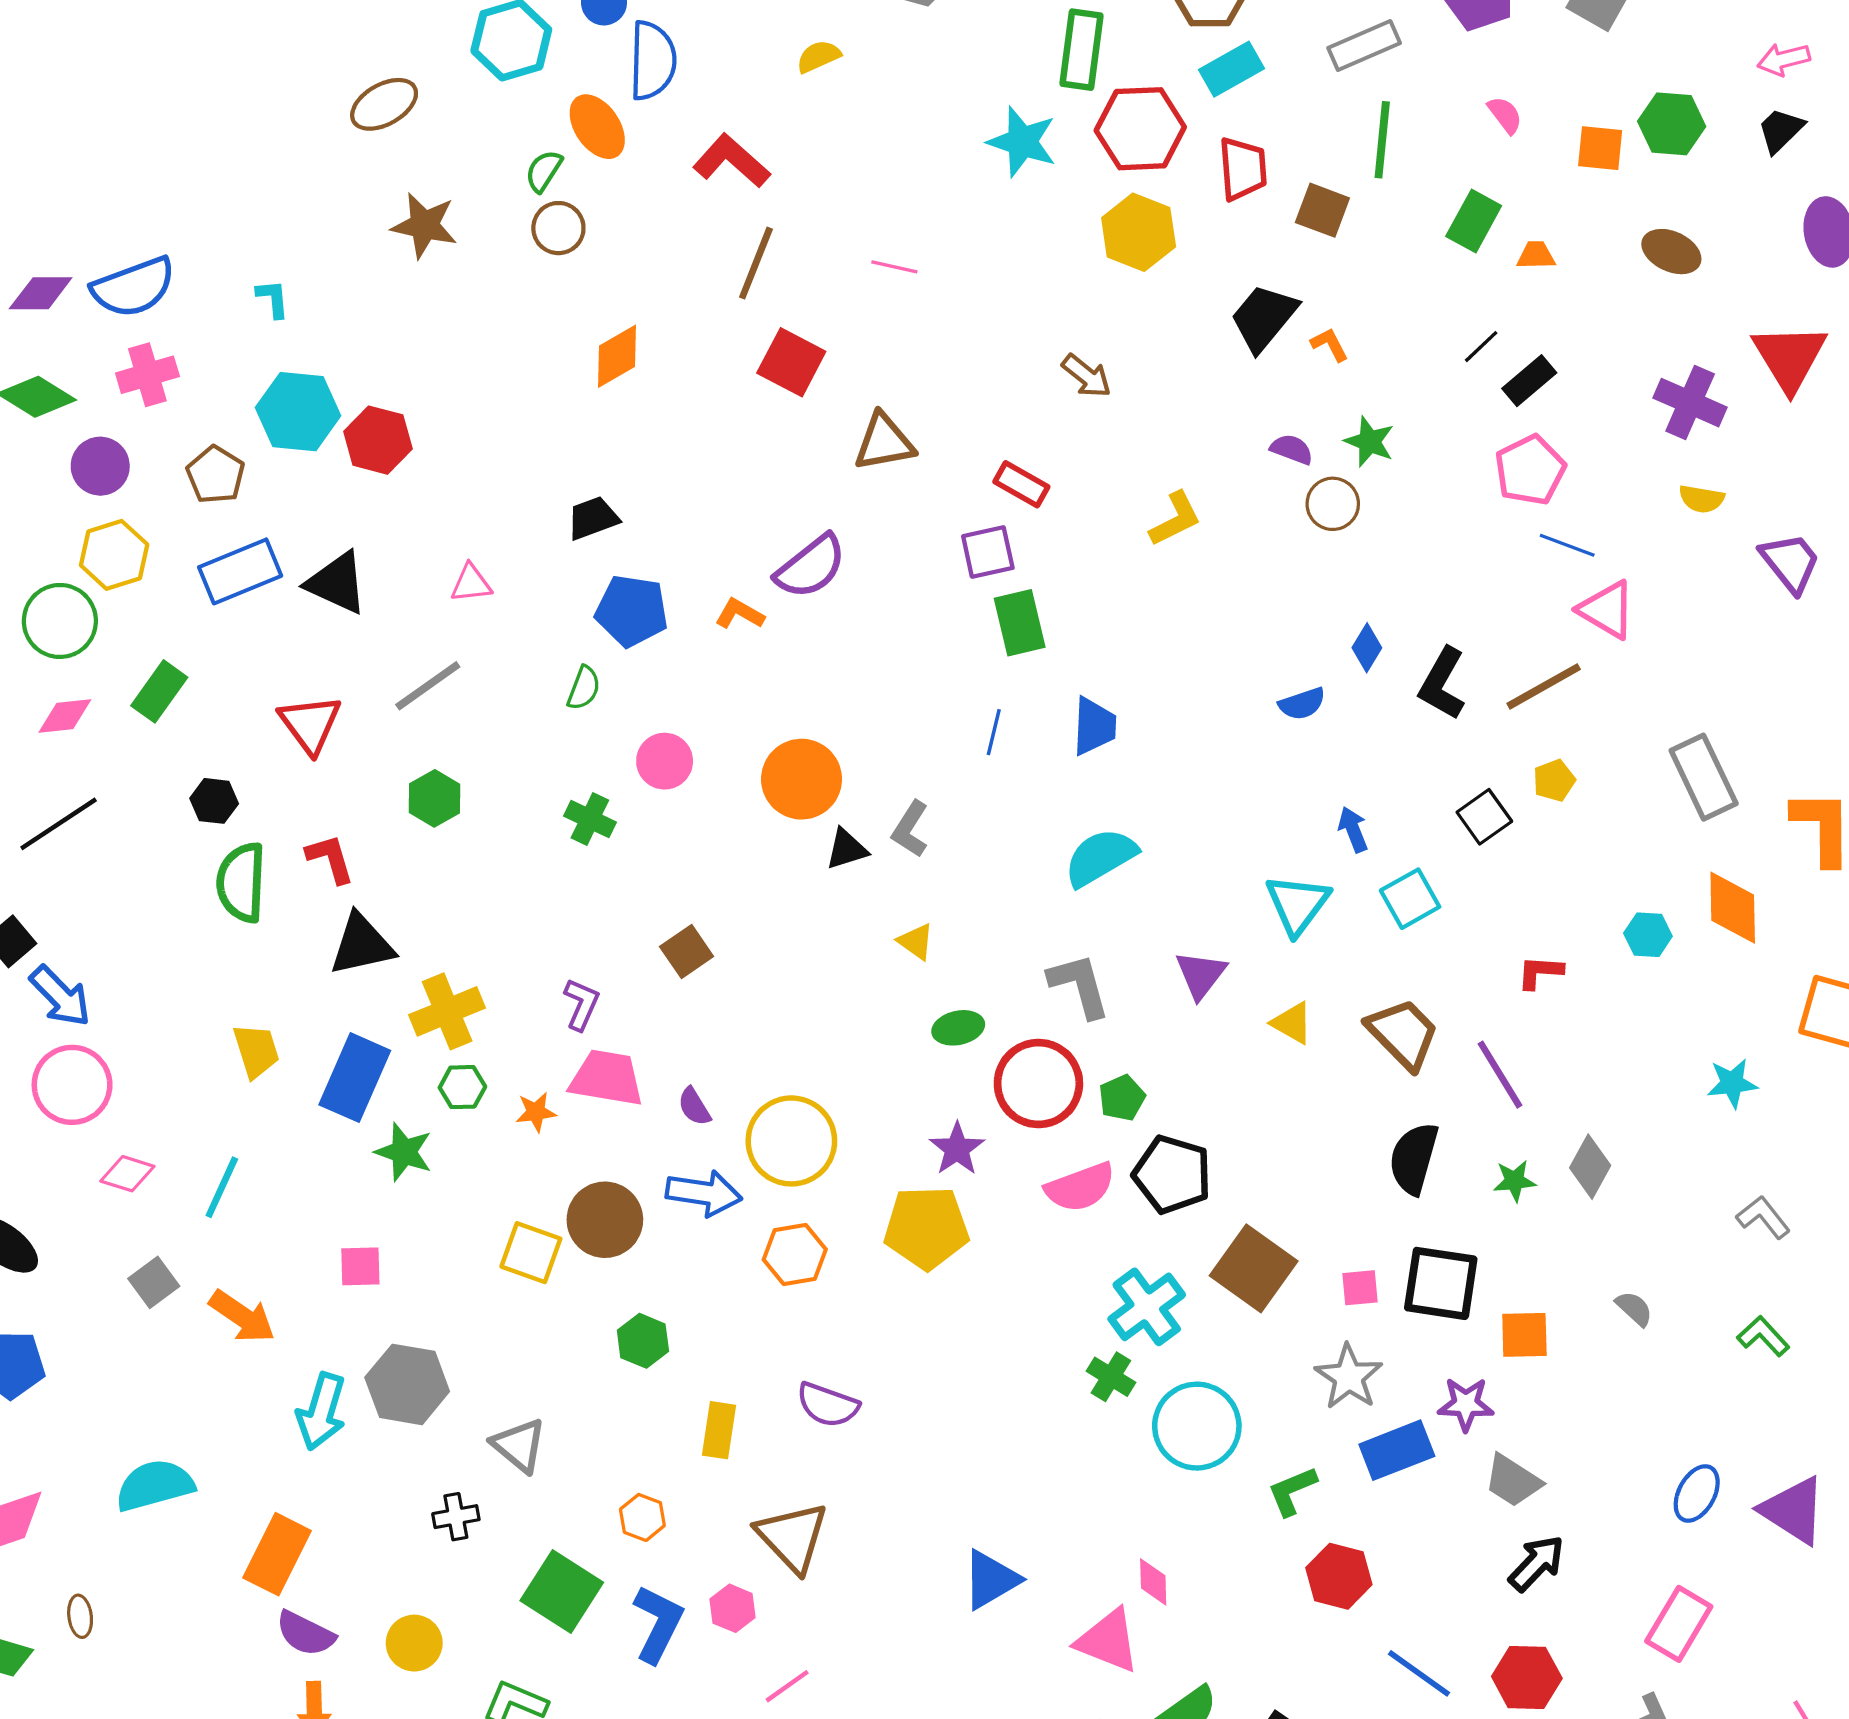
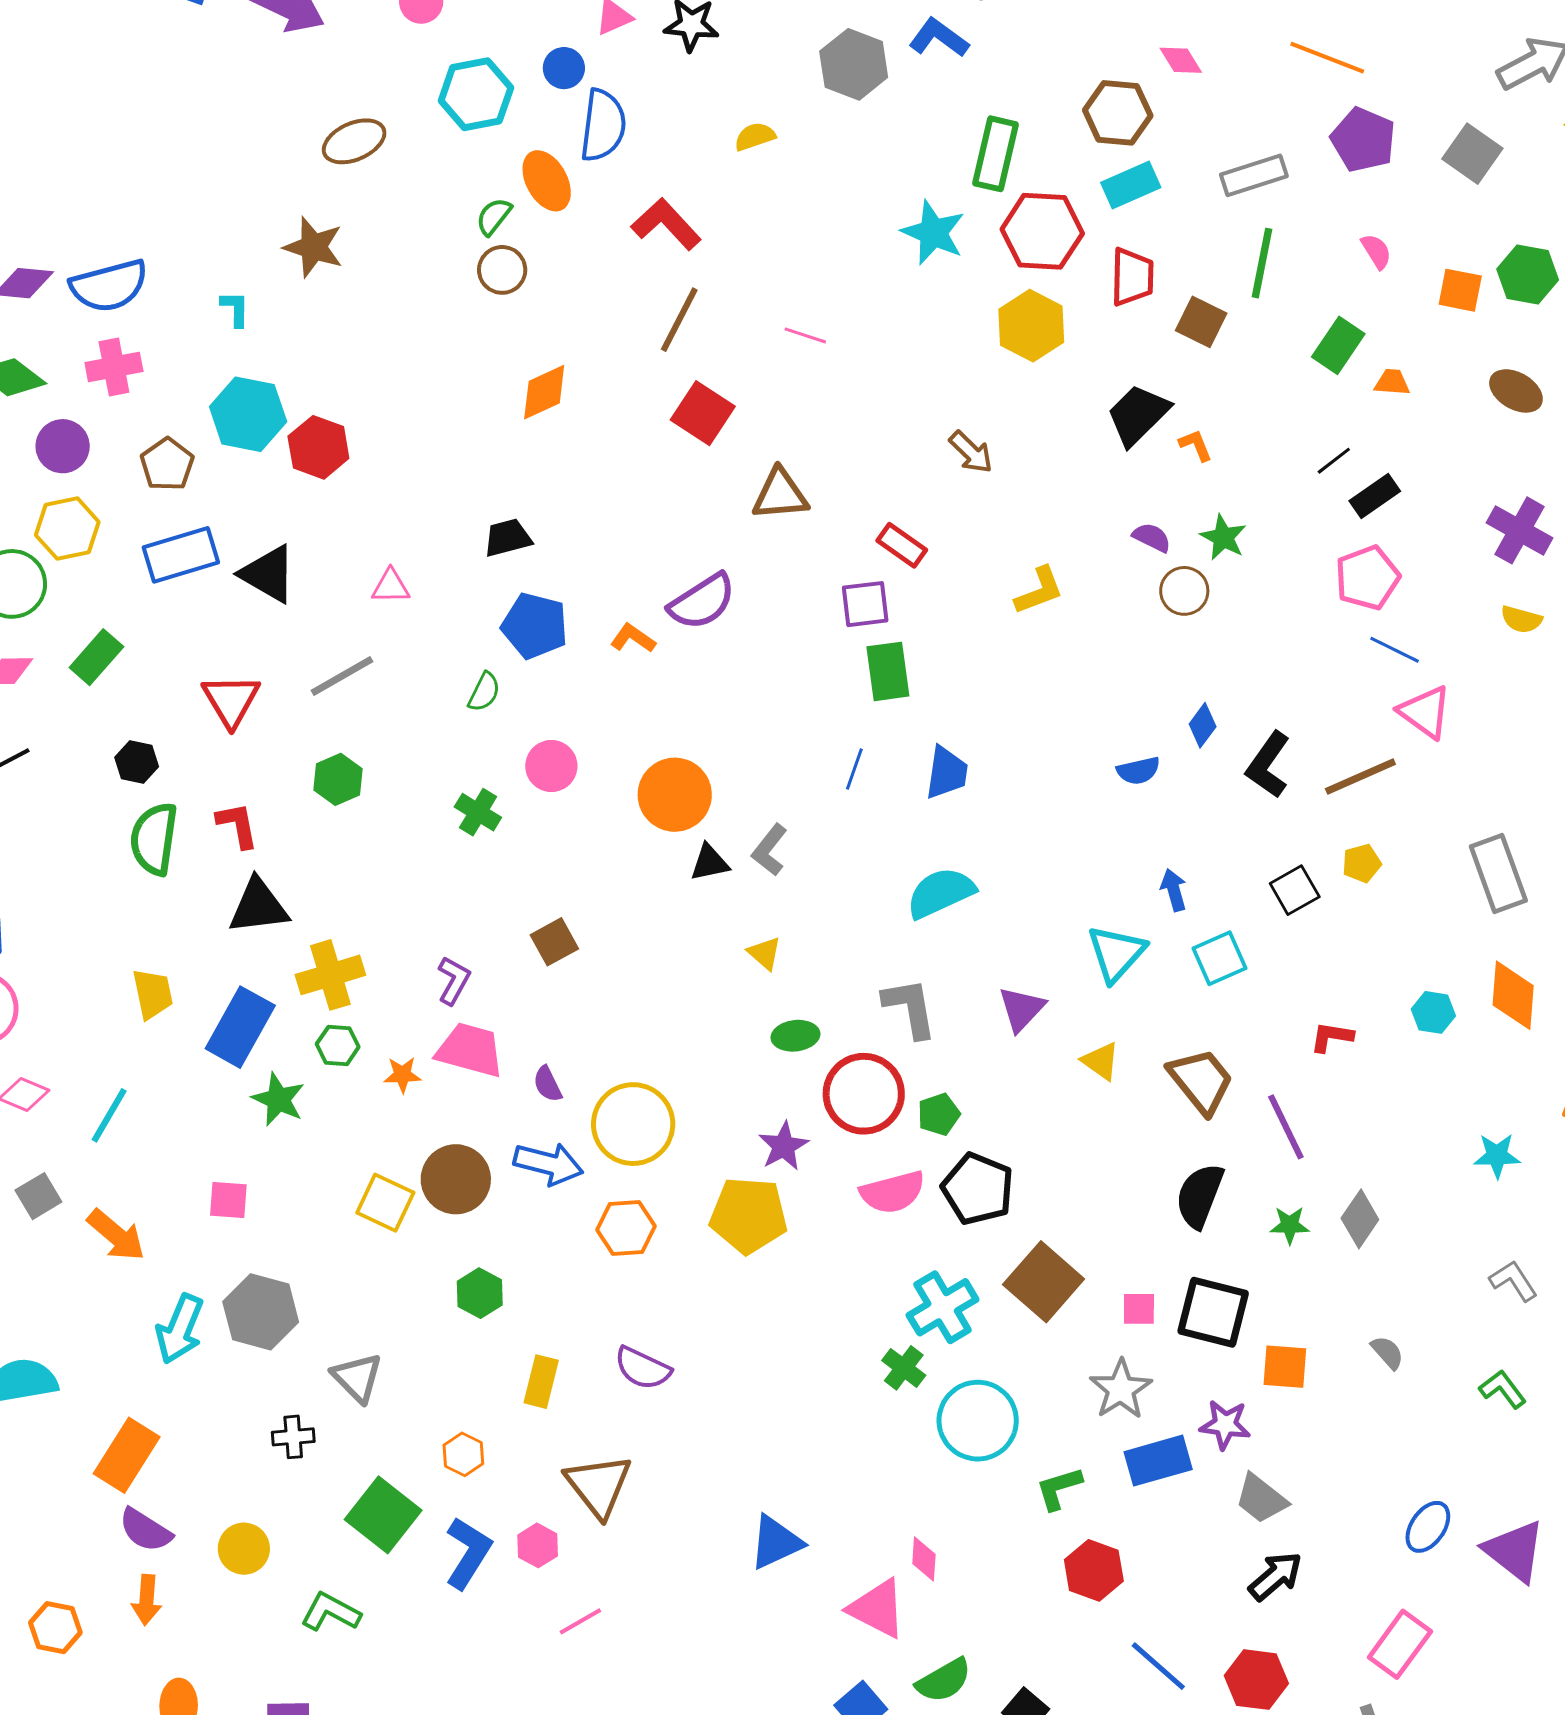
brown star: (424, 225) -> (314, 247), moved

